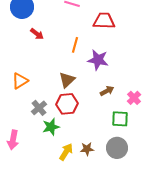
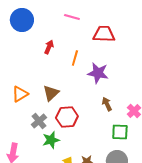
red arrow: (37, 34) -> (49, 47), moved, turned -104
brown triangle: (67, 80) -> (51, 93), moved
brown arrow: (107, 91) -> (107, 104), turned -88

